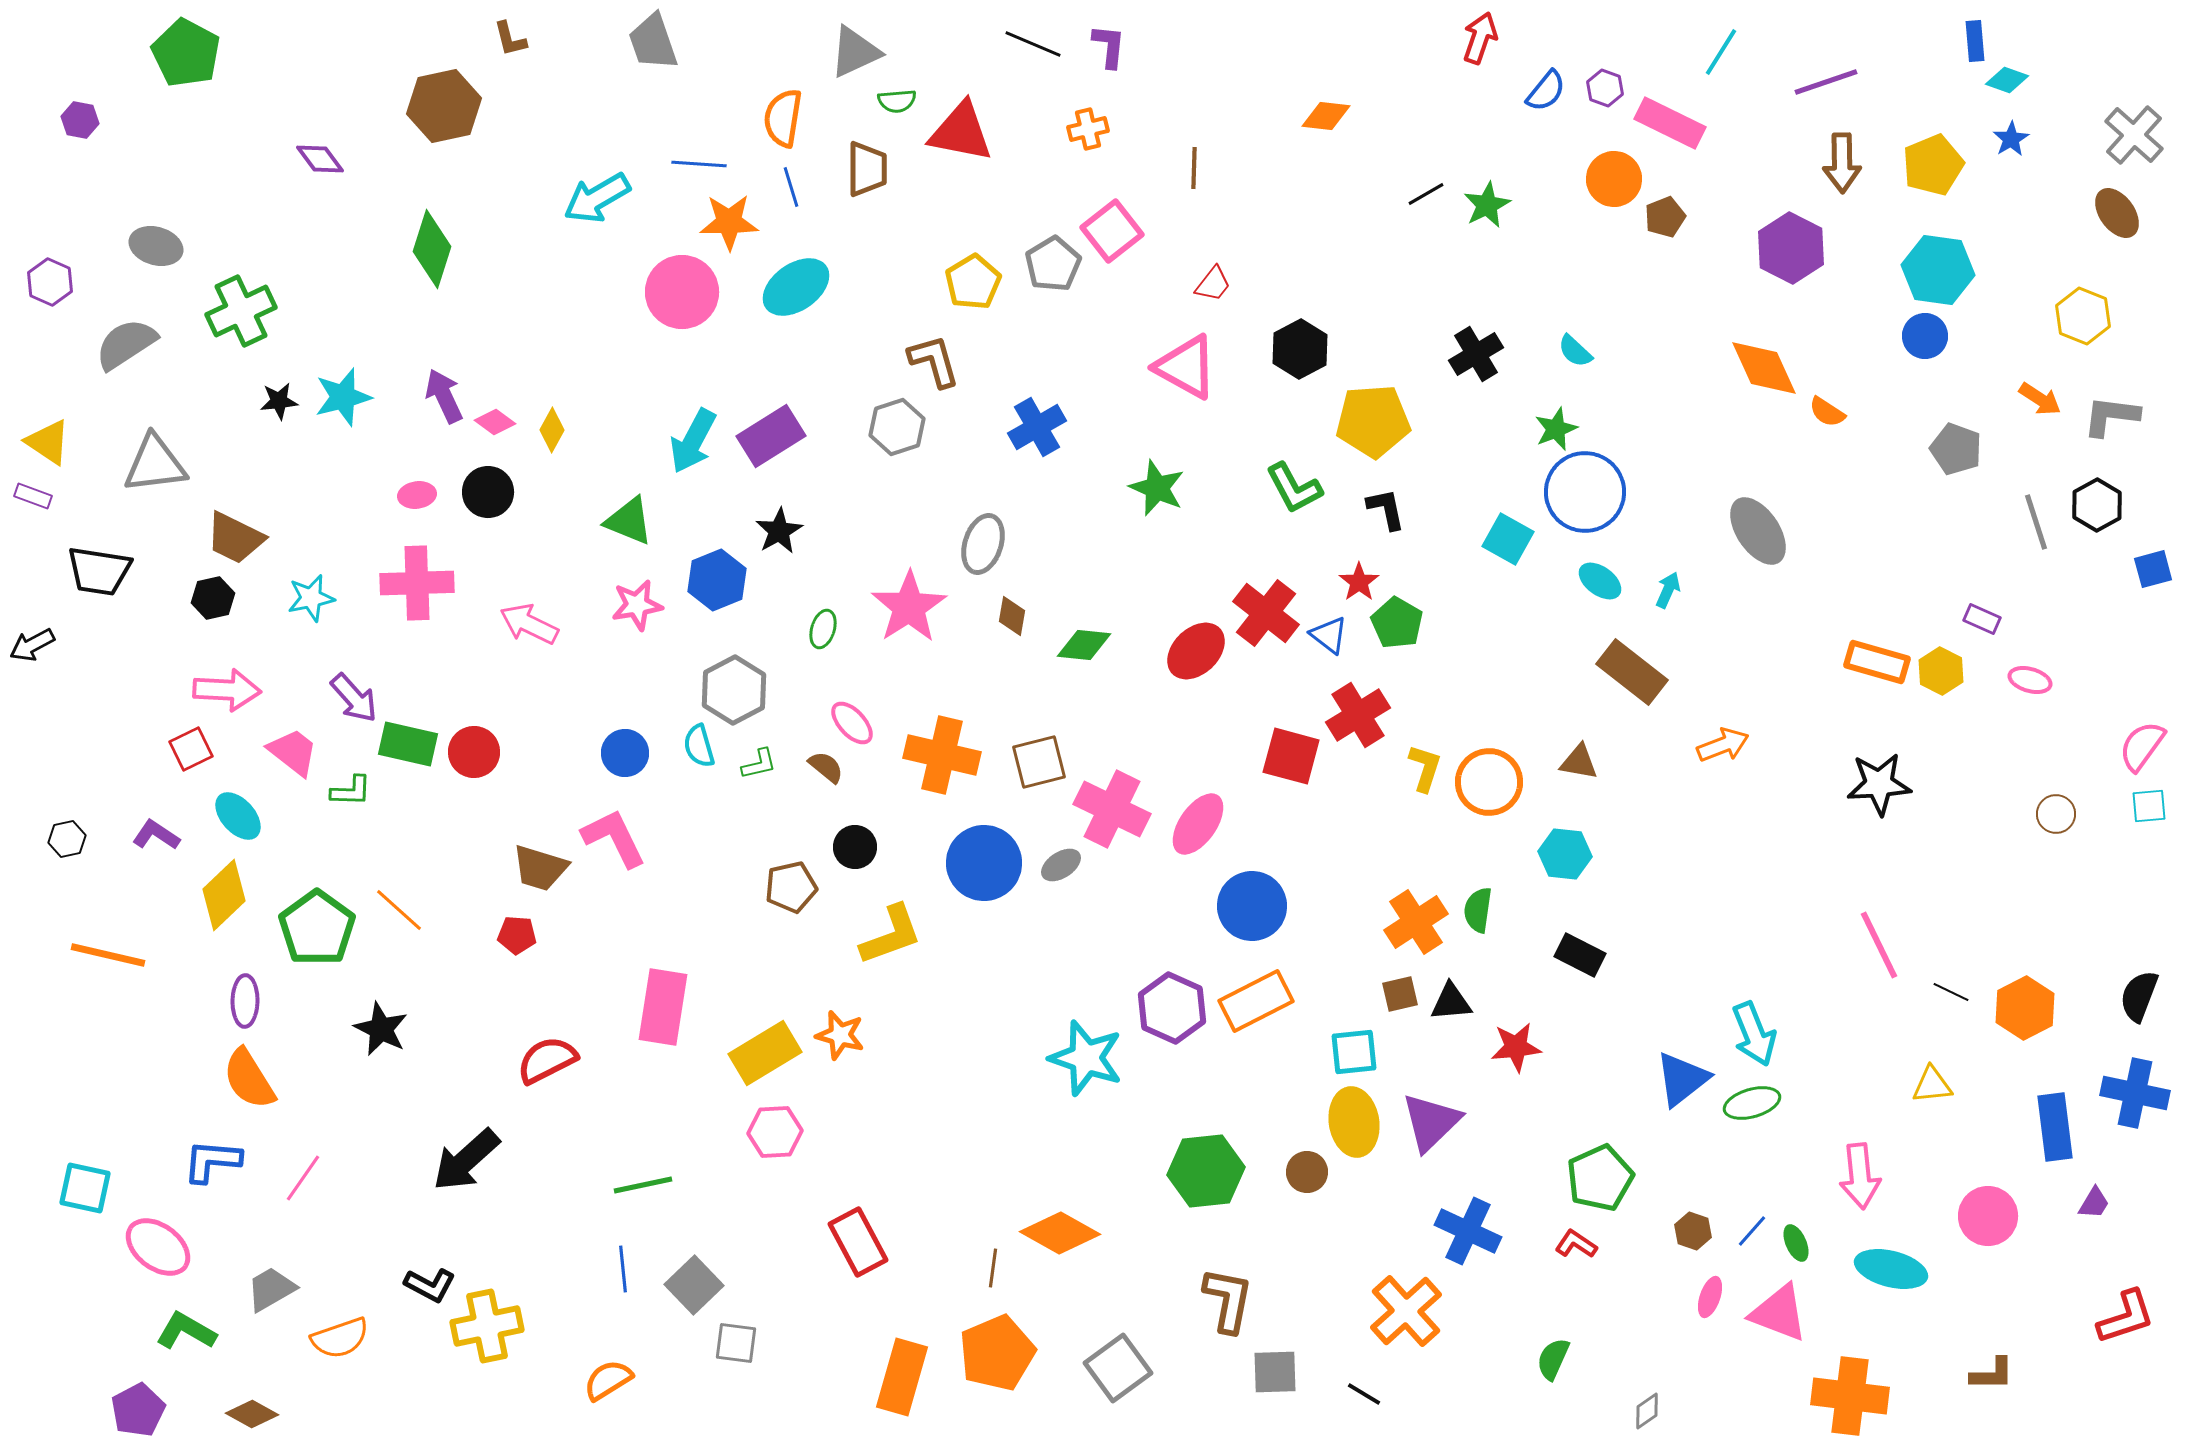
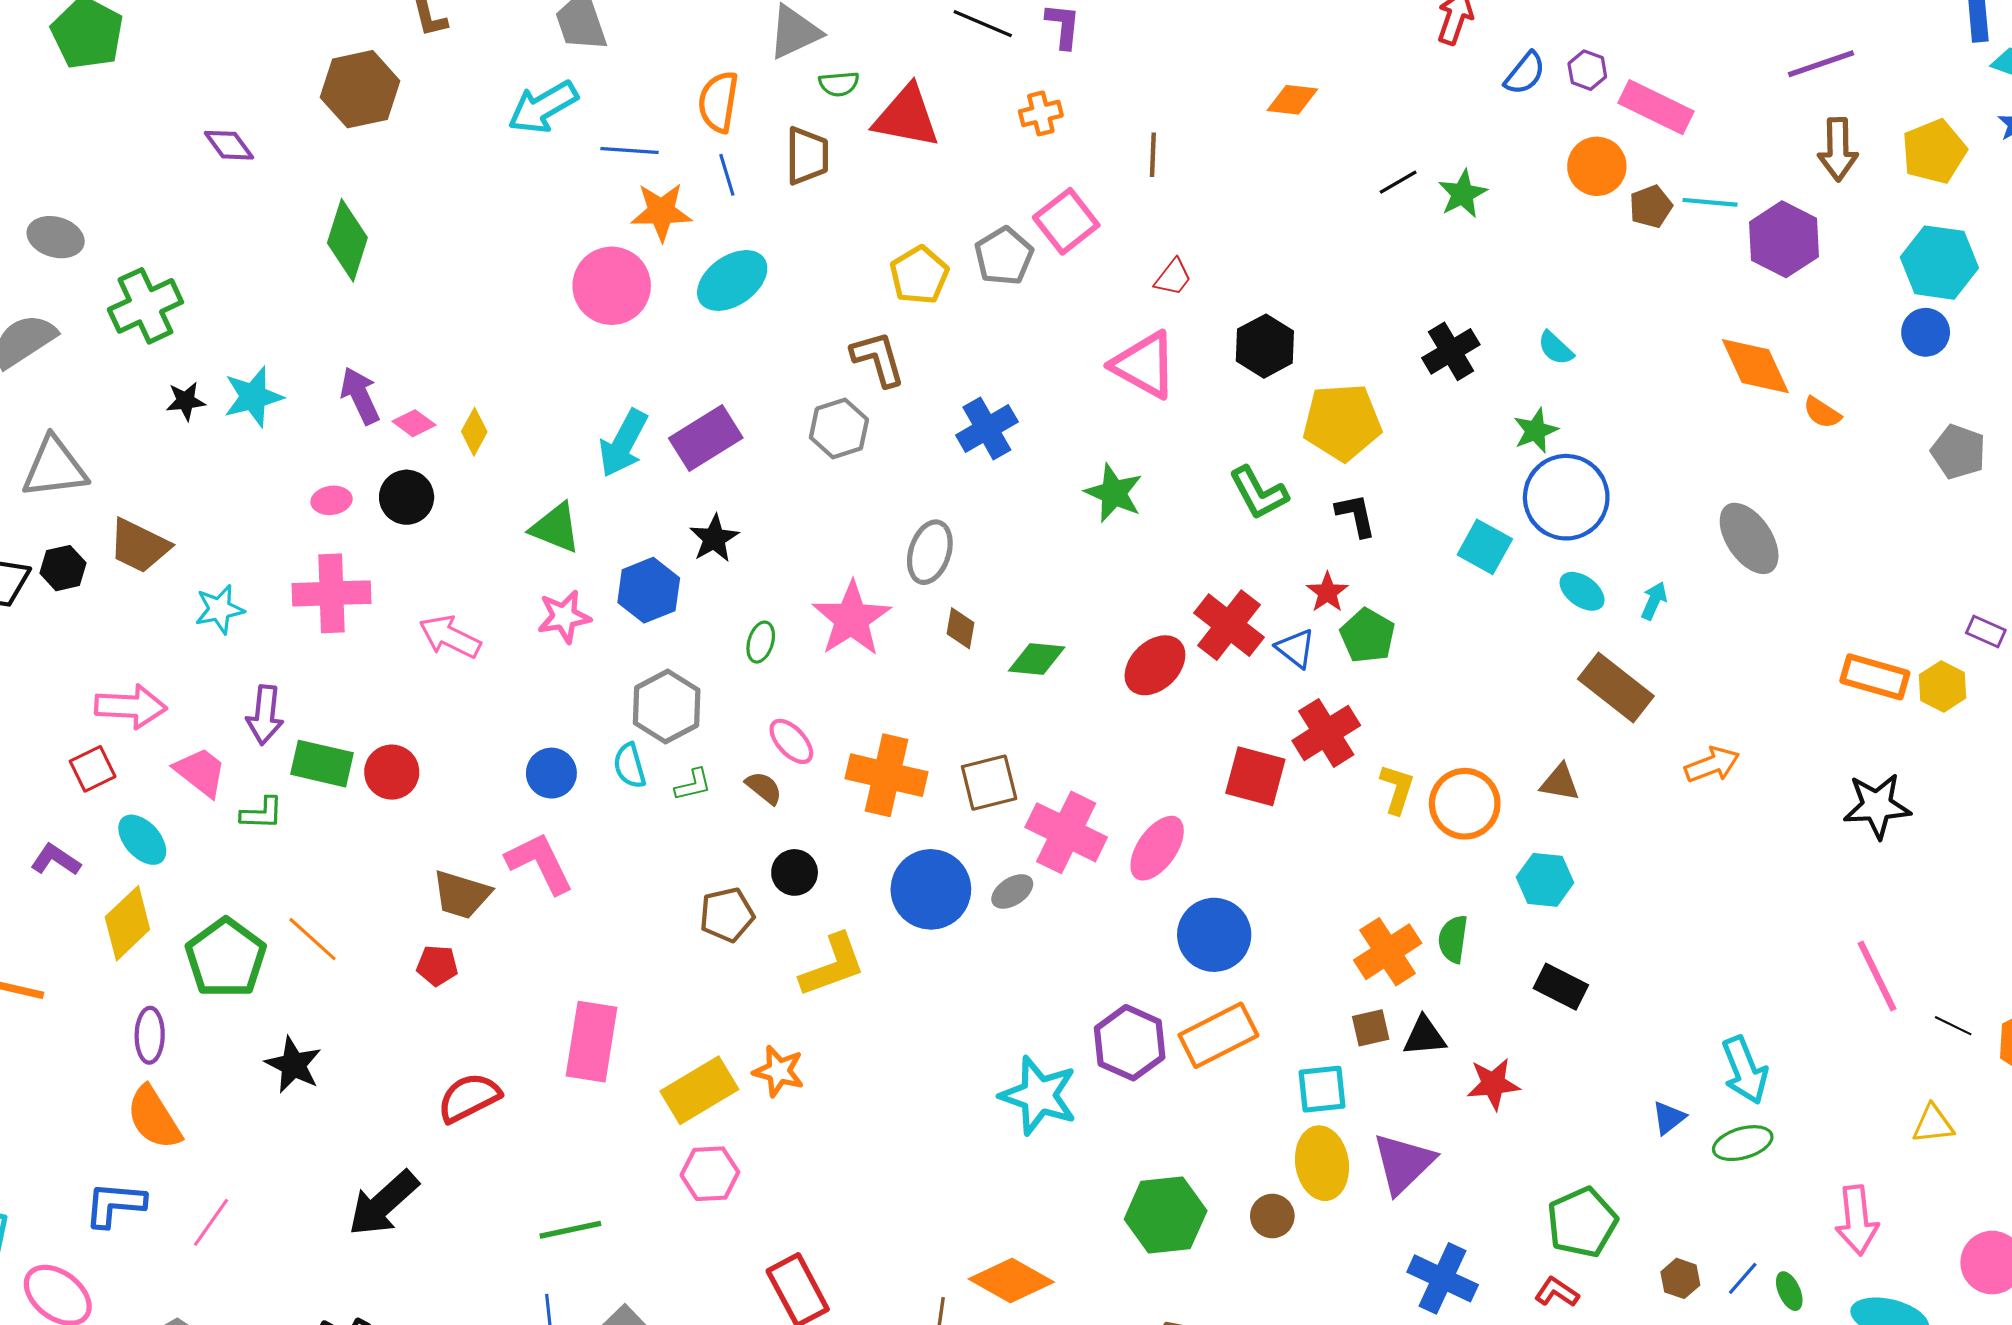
cyan line: (1721, 52) -> (1710, 202), moved, turned 63
cyan arrow: (597, 198) -> (543, 107), moved
black hexagon: (213, 598) -> (63, 568), moved
purple arrow: (354, 698) -> (265, 715), turned 48
blue triangle: (1682, 1079) -> (1669, 1118), size x0.6

